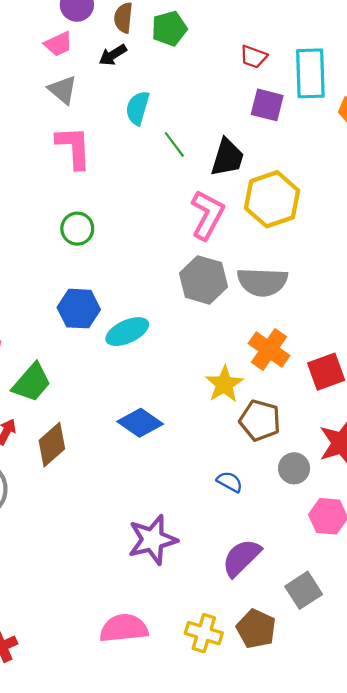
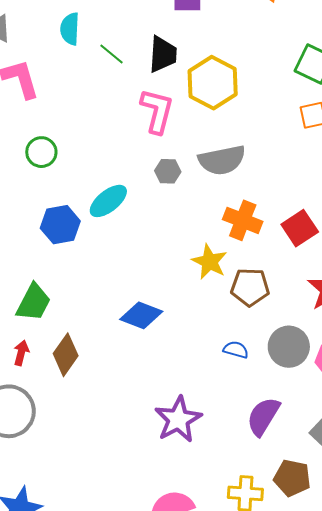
gray hexagon: (203, 280) -> (168, 171), size x0.6
cyan ellipse: (127, 332) -> (108, 201), moved
gray circle: (294, 468) -> (289, 347), moved, size x1.4

